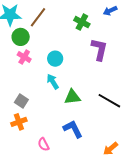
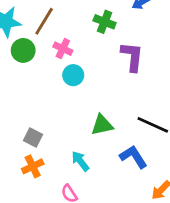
pink cross: (24, 57) -> (63, 49), moved
cyan arrow: (53, 82) -> (80, 161), moved
blue L-shape: (73, 129) -> (133, 157), moved

